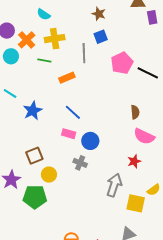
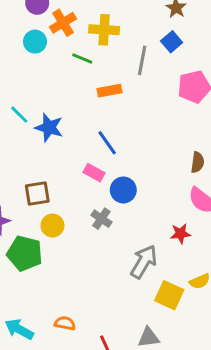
blue square: (101, 37) -> (172, 42), turned -32
cyan line: (10, 93) -> (19, 115), moved
blue star: (33, 111) -> (49, 128), turned 30

